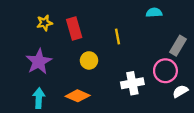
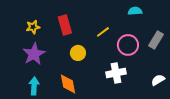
yellow star: (44, 23) -> (33, 27), moved
yellow line: (118, 37) -> (103, 32), turned 64
pink circle: (165, 71) -> (128, 45), moved
orange diamond: (78, 96) -> (68, 84), turned 55

